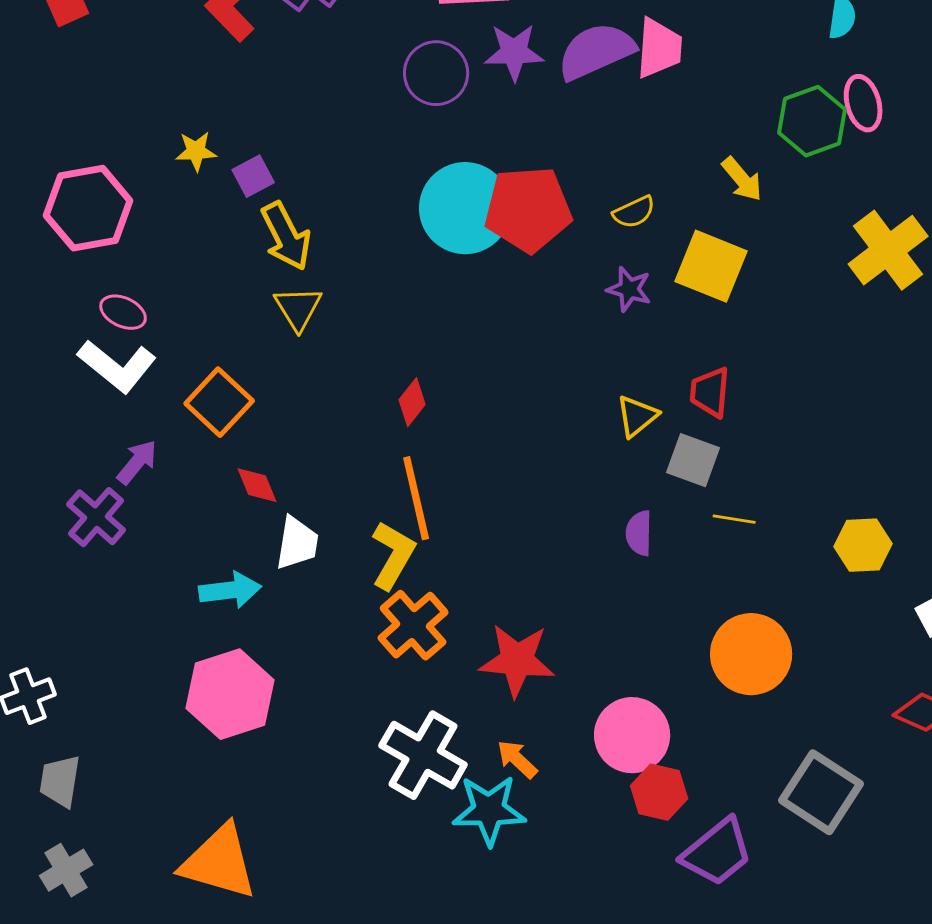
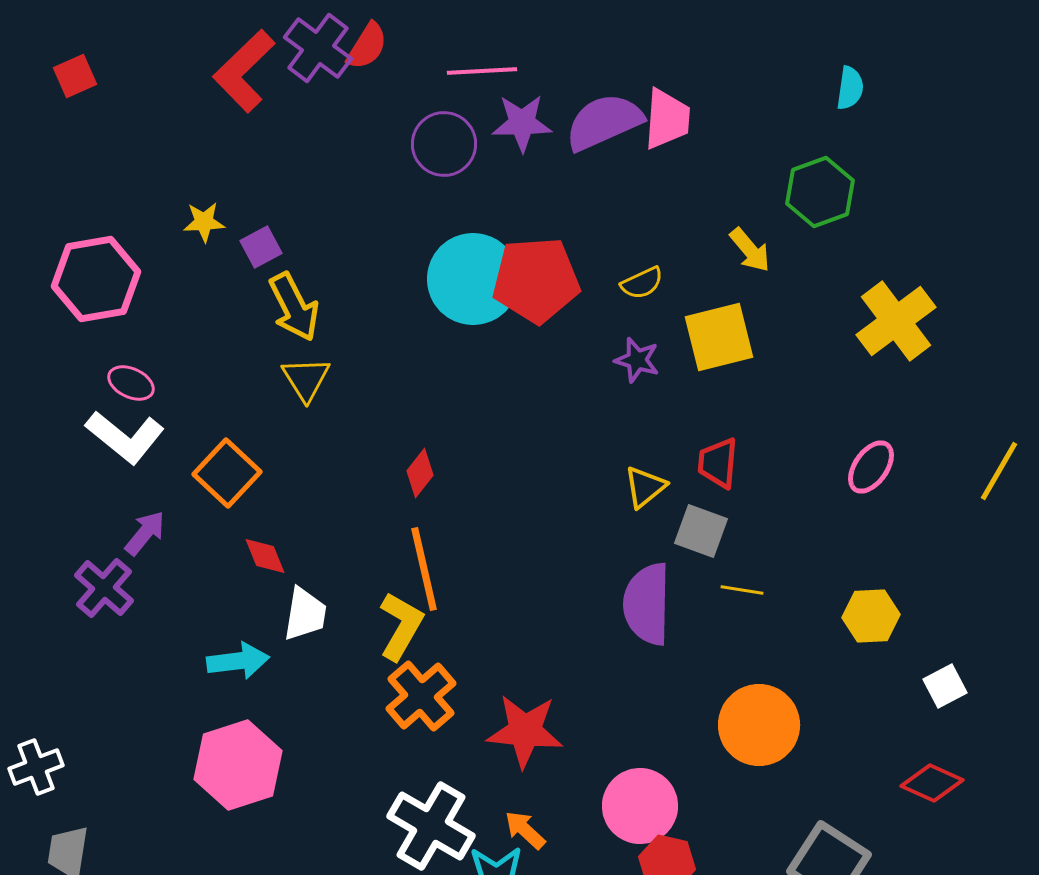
pink ellipse: (863, 103) -> (871, 467), moved, turned 50
yellow square: (711, 266) -> (719, 337), turned -36
purple semicircle: (639, 533) -> (647, 604), size x1.8

